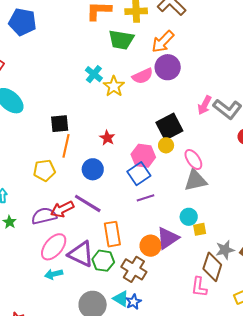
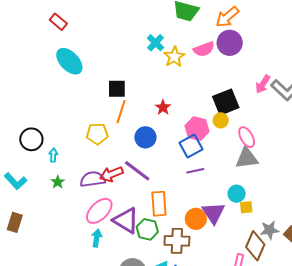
purple triangle: (168, 238) -> (214, 213), turned -35
brown cross: (134, 269) -> (177, 241), turned -35
cyan arrow: (54, 274) -> (97, 238), turned 108

